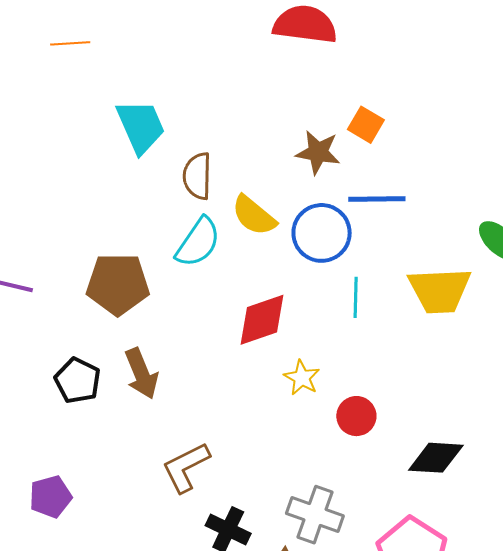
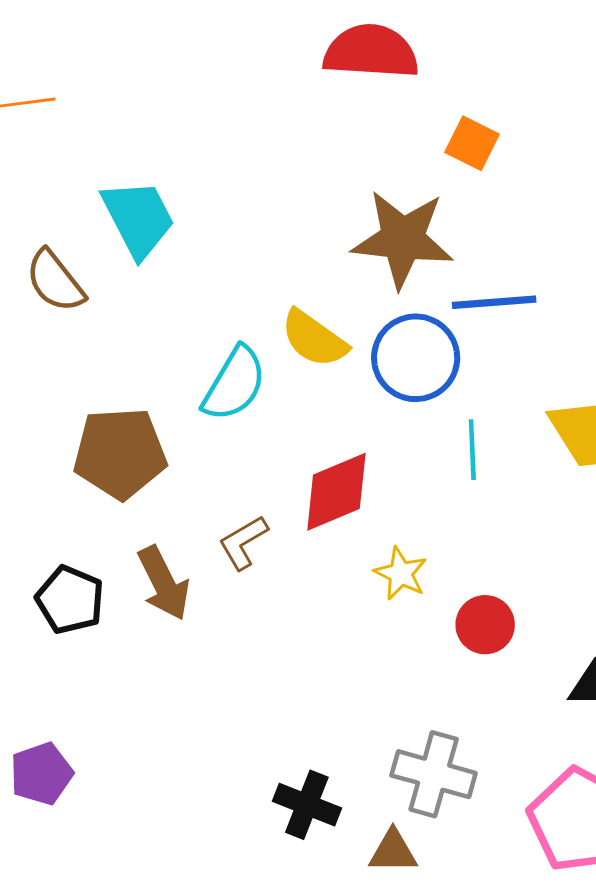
orange square: (366, 125) -> (472, 143), moved
brown star: (318, 152) -> (403, 239), size x1.5
brown semicircle: (197, 176) -> (55, 281), moved, turned -36
brown L-shape: (186, 467) -> (243, 542), moved, size x0.7

